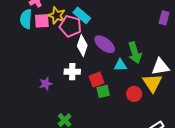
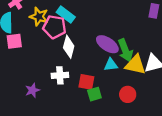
pink square: (42, 21) -> (14, 41), moved
purple ellipse: (105, 44) -> (107, 44), moved
red square: (96, 80) -> (86, 82), turned 35
yellow triangle: (152, 83) -> (135, 65), moved, turned -40

